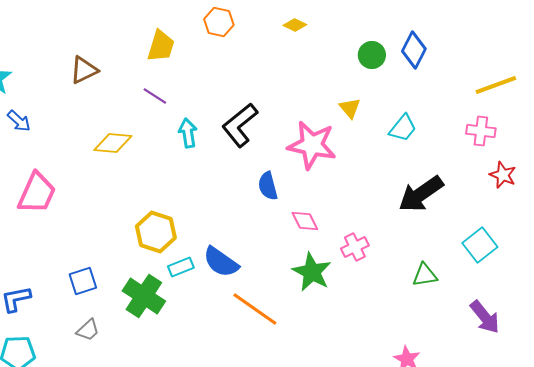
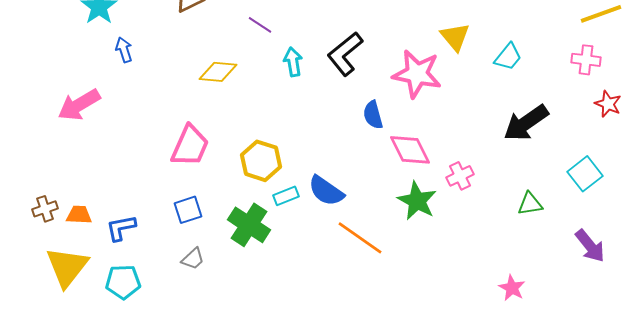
yellow triangle: (350, 108) -> (455, 37), size x1.4
blue arrow: (19, 121) -> (124, 50), turned -150
pink trapezoid: (37, 193) -> (190, 146), moved
pink diamond: (305, 221) -> (410, 150), size x1.5

